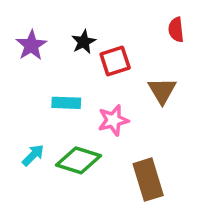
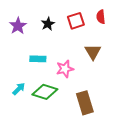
red square: (115, 61) -> (76, 21), moved

